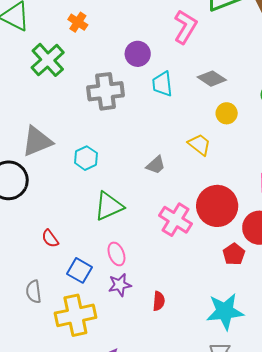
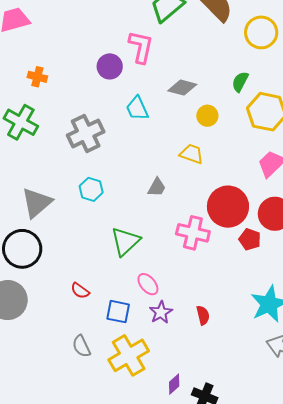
purple circle: (138, 54) -> (110, 66), moved
cyan hexagon: (86, 158) -> (91, 189), moved
red pentagon: (234, 254) -> (250, 239), moved

